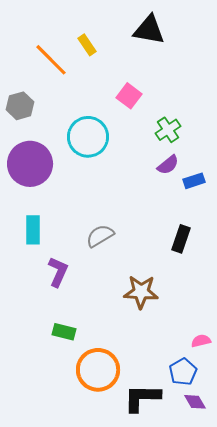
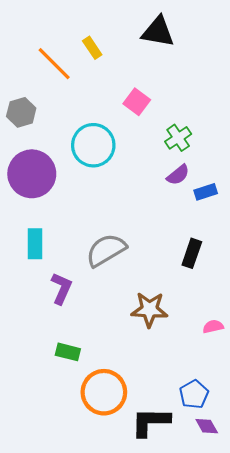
gray semicircle: (100, 236) -> (106, 250), size x1.4
pink semicircle: (201, 341) -> (213, 326), moved

